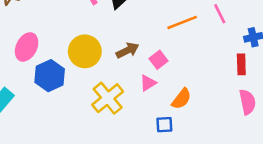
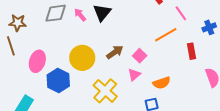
orange line: (182, 22) -> (166, 35), moved
red rectangle: (241, 64) -> (191, 51), moved
orange semicircle: (181, 99) -> (162, 83), turned 42

